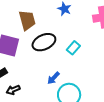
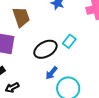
black ellipse: (44, 42) -> (45, 49), moved

